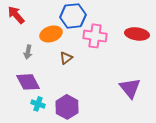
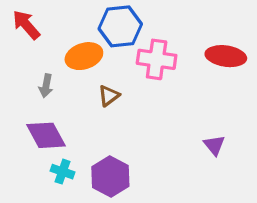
purple triangle: (130, 88) -> (214, 145), size x0.6

